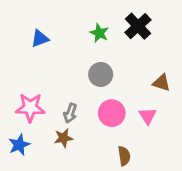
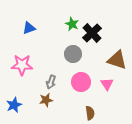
black cross: (138, 26) -> (92, 33), moved
brown triangle: (161, 83) -> (117, 60), size x1.5
pink star: (30, 108) -> (22, 65), moved

